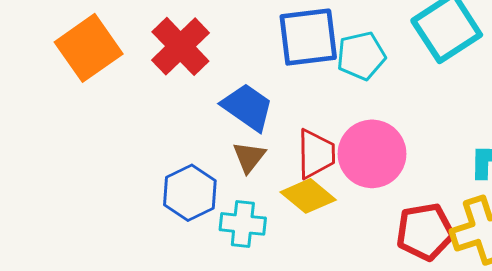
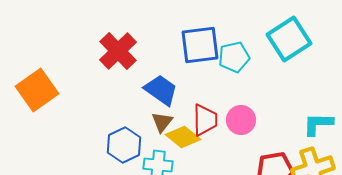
orange square: (89, 48) -> (37, 90), moved
pink circle: (372, 154) -> (241, 120), size x0.7
yellow diamond: (308, 196) -> (183, 137), moved

